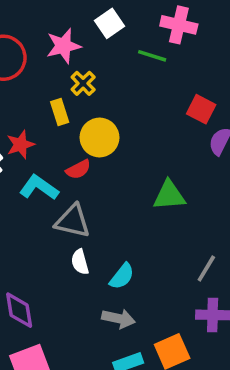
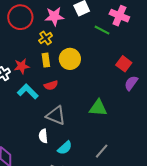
yellow cross: (83, 83) -> (46, 38), moved
yellow rectangle: (60, 112) -> (46, 60), moved
yellow circle: (99, 137) -> (70, 59), moved
gray triangle: (73, 221) -> (56, 115), moved
gray line: (206, 269) -> (102, 151), moved

